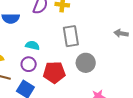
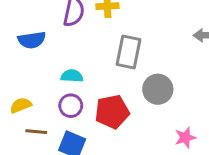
gray rectangle: (71, 36) -> (128, 52), turned 30

